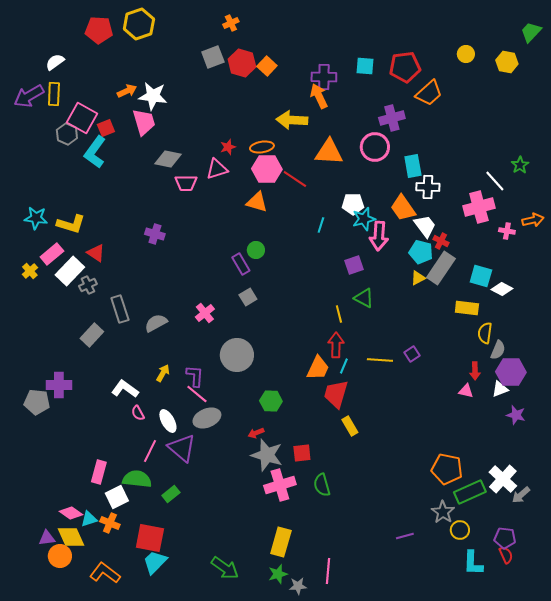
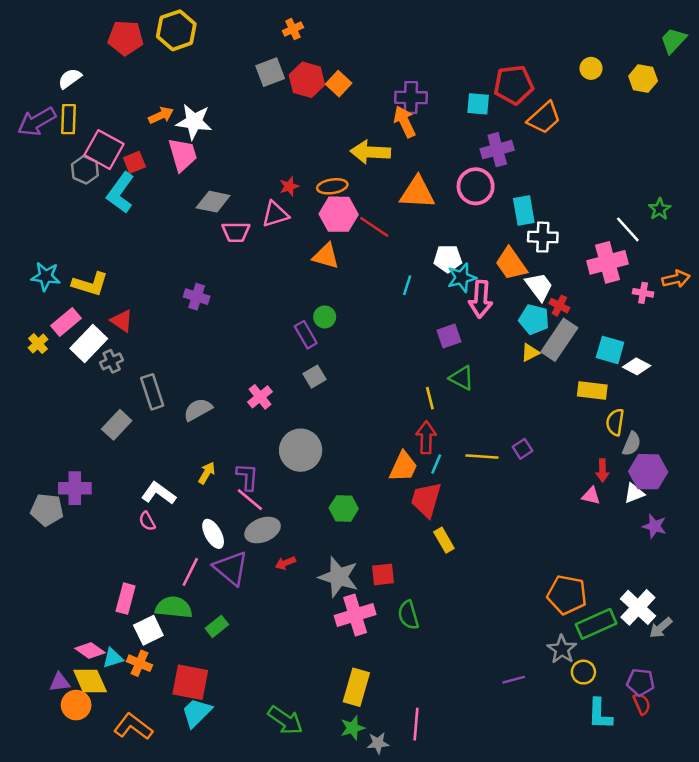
cyan square: (365, 66) -> (478, 104), moved
pink semicircle: (138, 413) -> (147, 521), moved
red arrow: (256, 433) -> (285, 563), moved

